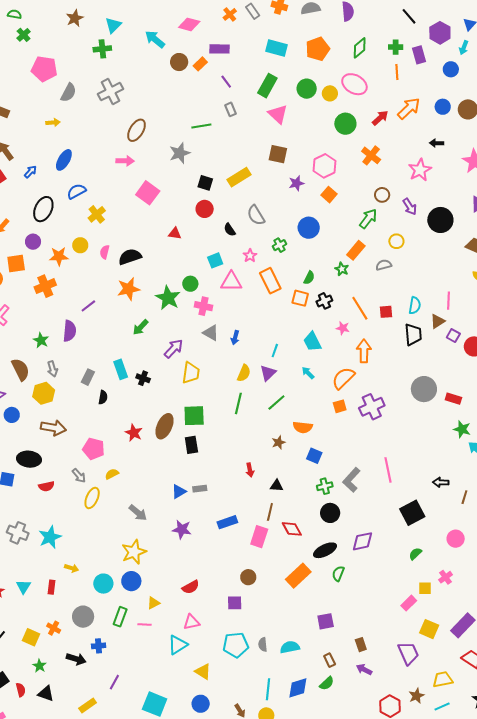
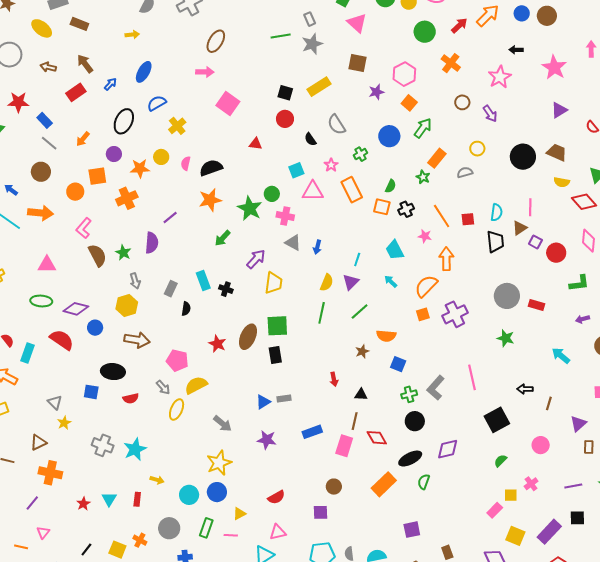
gray star: (180, 153) -> (312, 44), moved
green arrow: (368, 219) -> (423, 128), moved
black circle: (440, 220) -> (523, 157), moved
brown semicircle: (20, 369) -> (97, 255), moved
green star: (462, 429) -> (506, 338), moved
yellow semicircle: (112, 474) -> (196, 385), size x1.6

